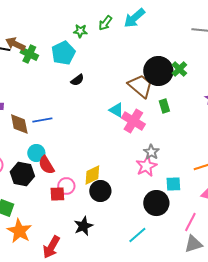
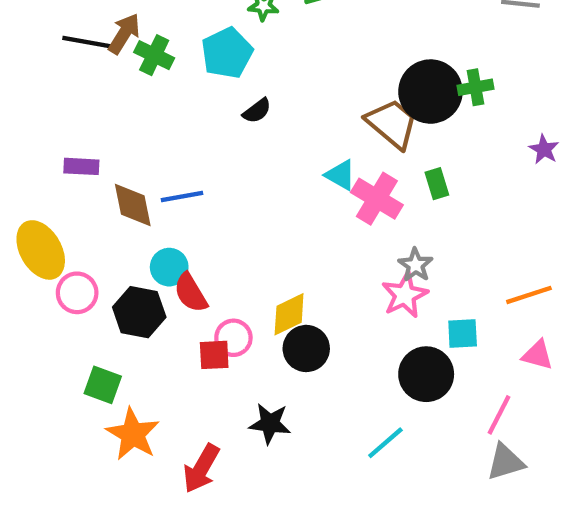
brown arrow: (15, 44) -> (124, 34), turned 96
green cross: (179, 69) -> (475, 87), turned 35
green rectangle: (164, 106) -> (437, 184), moved
black star: (83, 226) -> (270, 423), turned 30

